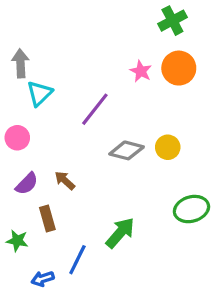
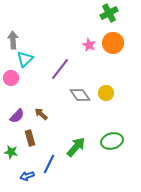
pink circle: (17, 138) -> (11, 78), moved
gray diamond: (127, 150) -> (80, 95), turned 40
green ellipse: (191, 209) -> (112, 141), moved

